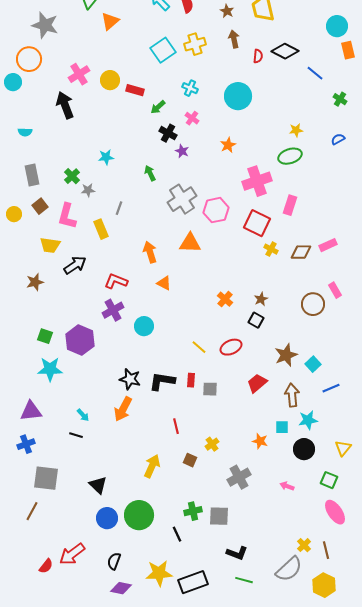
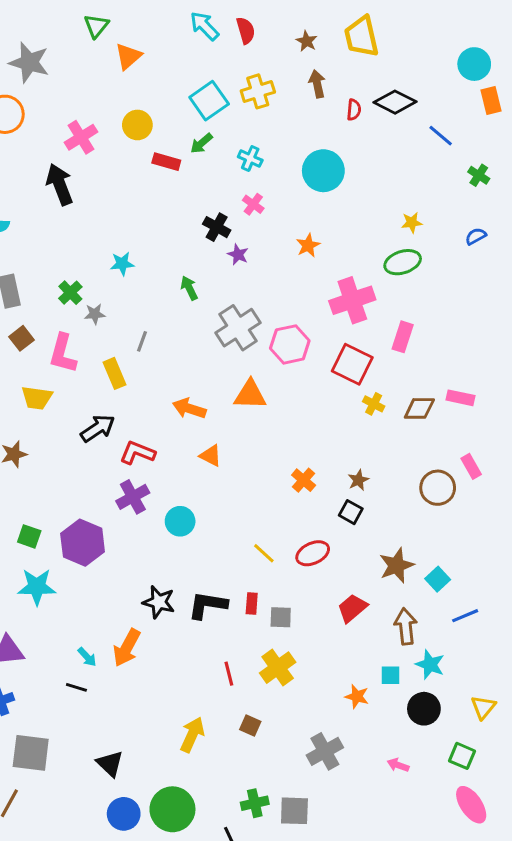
yellow circle: (110, 80) -> (137, 125), moved
green arrow: (158, 107) -> (201, 143), moved
pink rectangle: (328, 245) -> (461, 398), turned 36
orange arrow: (150, 252) -> (189, 408), turned -55
black arrow: (75, 265) -> (98, 428), moved
orange arrow: (123, 409) -> (127, 648), moved
cyan star: (308, 420) -> (430, 665), turned 30
yellow cross: (212, 444) -> (278, 668), moved, size x1.6

